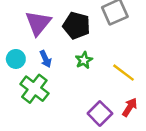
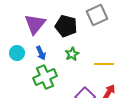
yellow line: (123, 73) -> (104, 64), turned -36
green cross: (34, 89) -> (45, 77), moved, turned 30

